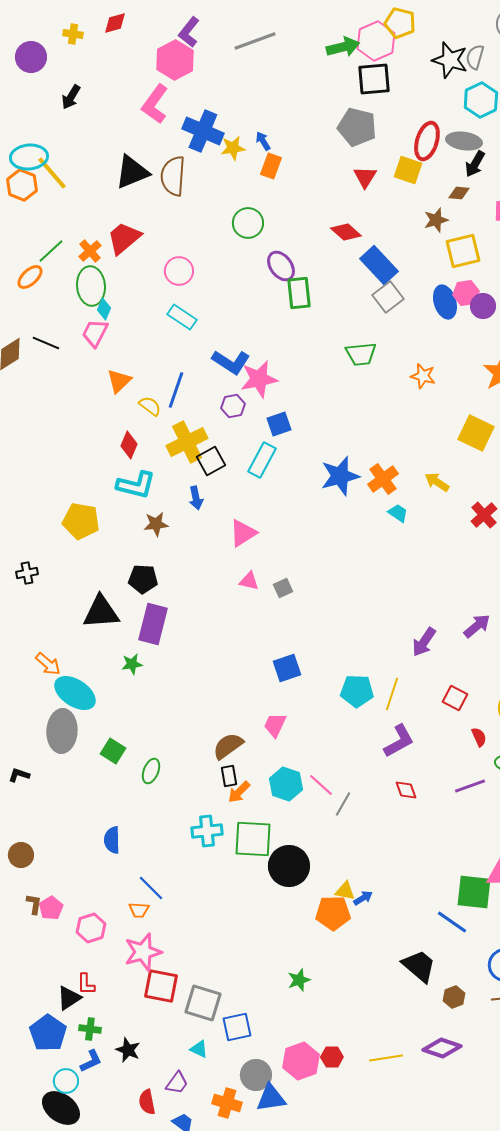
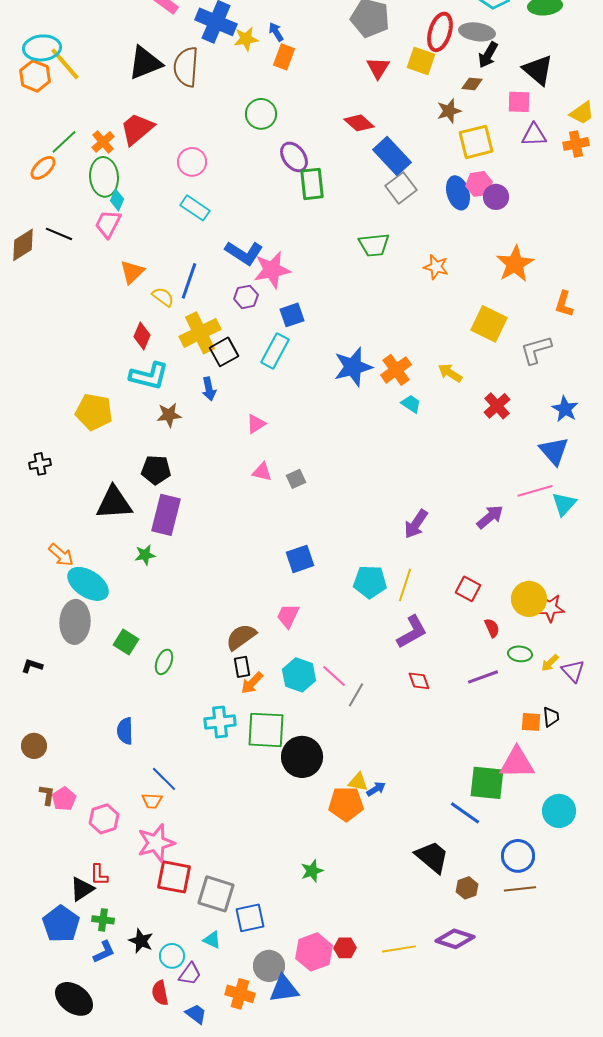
pink triangle: (243, 533) -> (256, 424), size x0.7
purple arrow: (424, 642) -> (416, 524), moved
cyan circle: (66, 1081) -> (172, 956), moved

